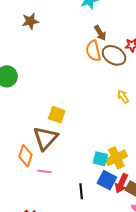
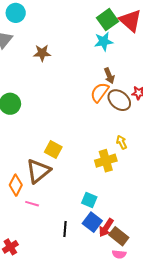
orange semicircle: (93, 51) -> (100, 92), turned 40
yellow cross: (116, 158) -> (106, 161), moved

